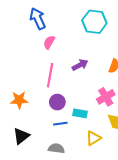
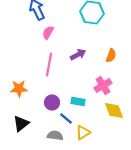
purple circle: (57, 102) -> (52, 103), moved
blue line: (60, 124) -> (66, 119), moved, turned 48
yellow triangle: (93, 138) -> (83, 133), moved

